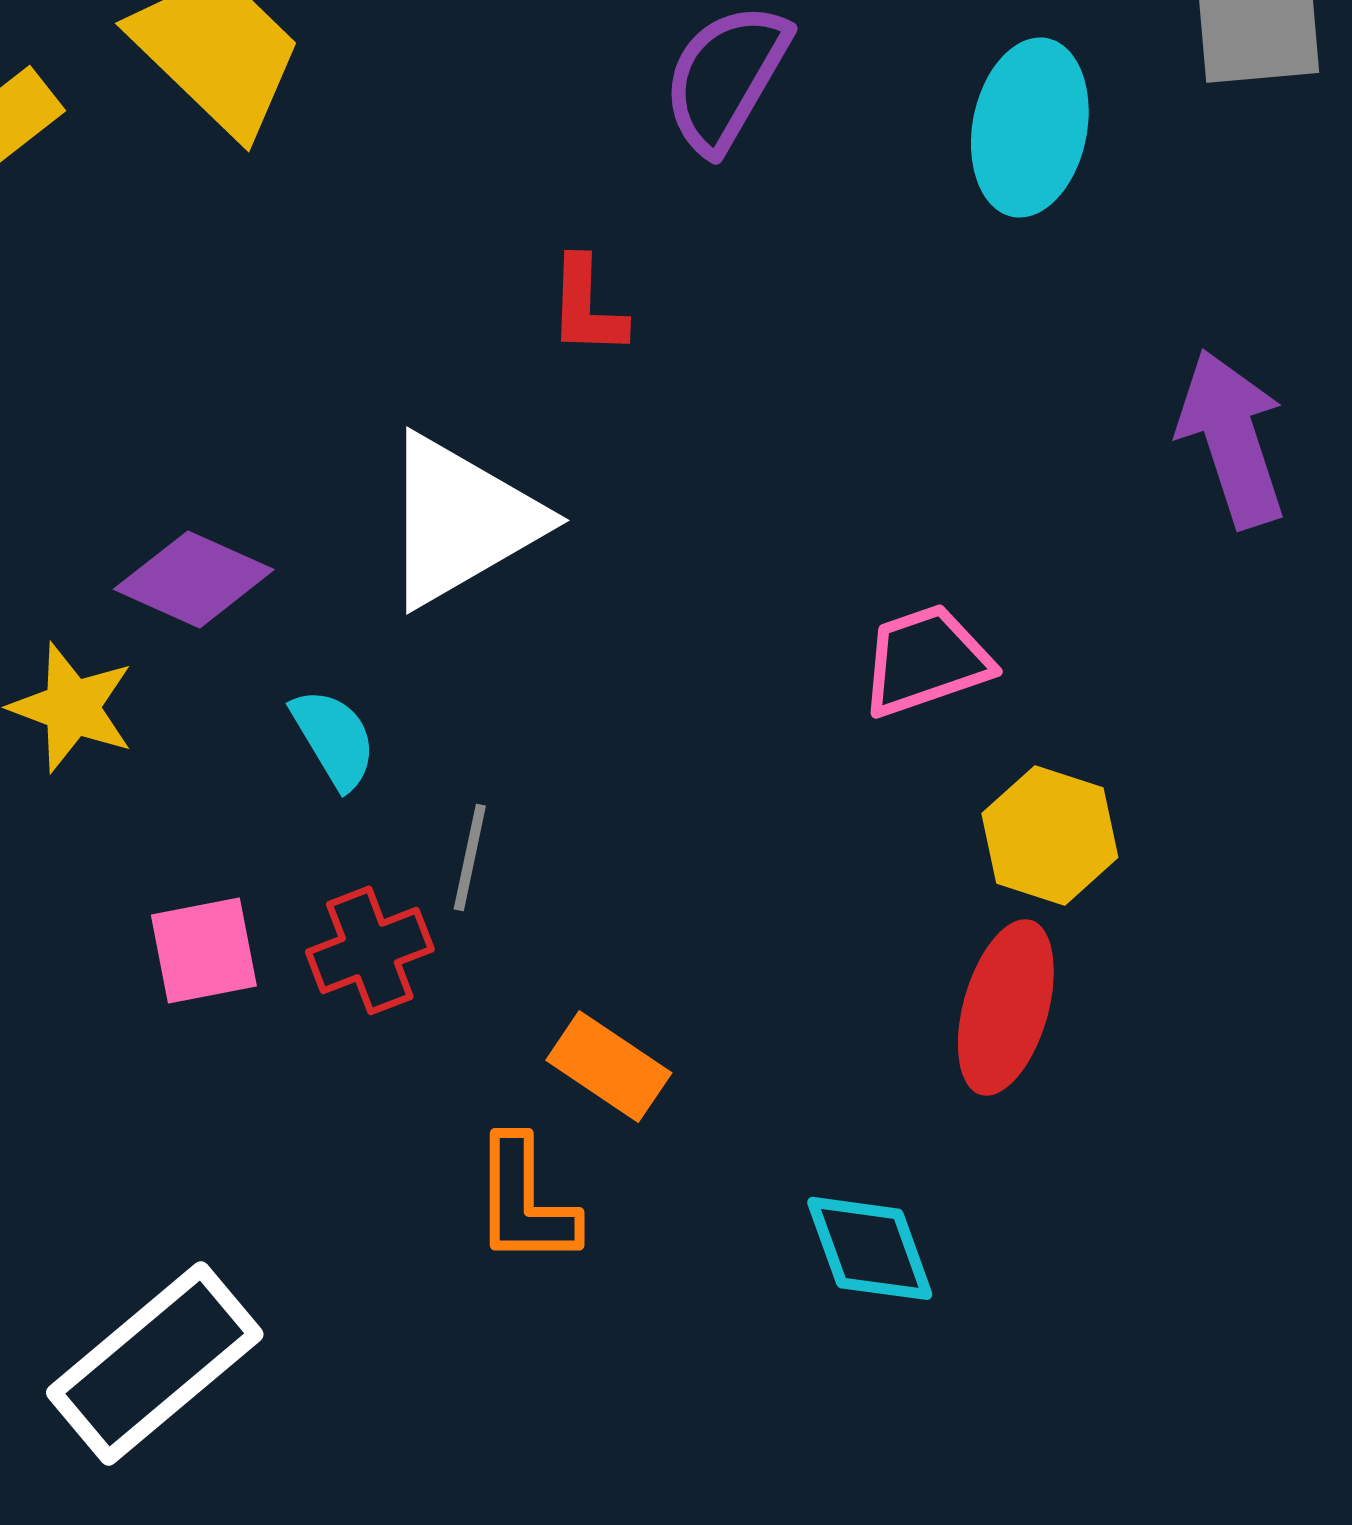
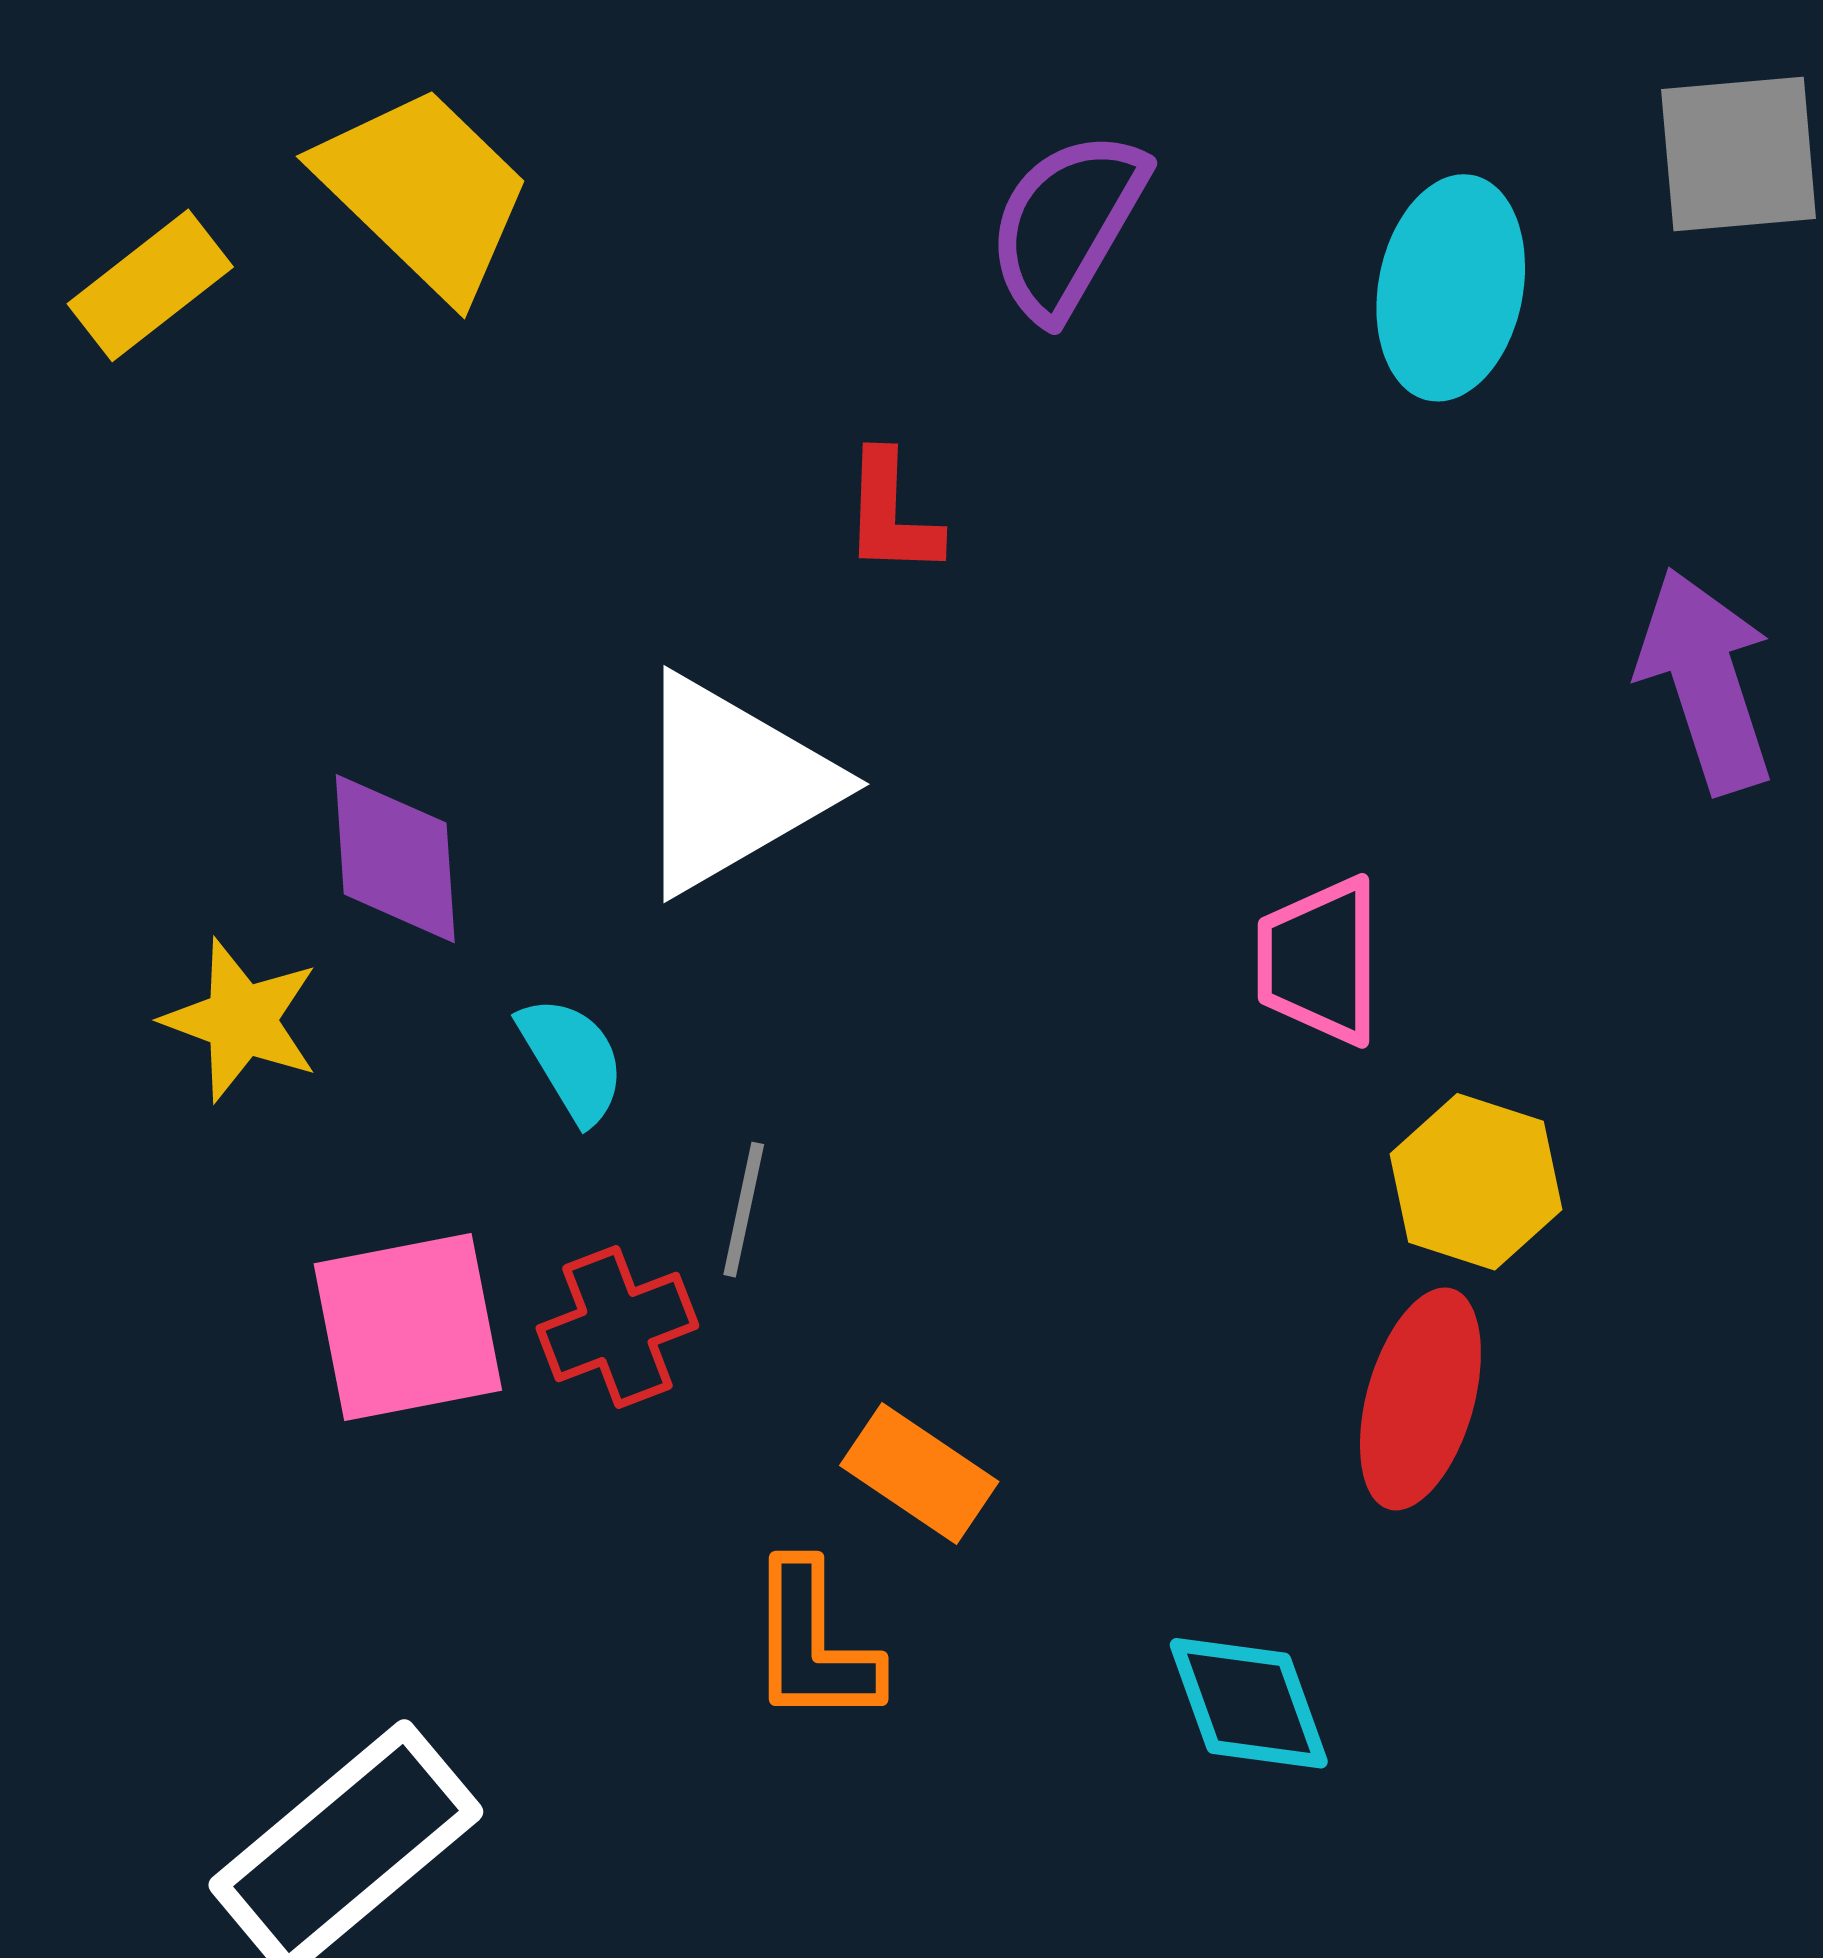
purple diamond: (194, 579) -> (395, 859), turned 62
pink trapezoid: (926, 660) -> (1319, 961), turned -71
pink square: (204, 950) -> (408, 1327), size x1.4

